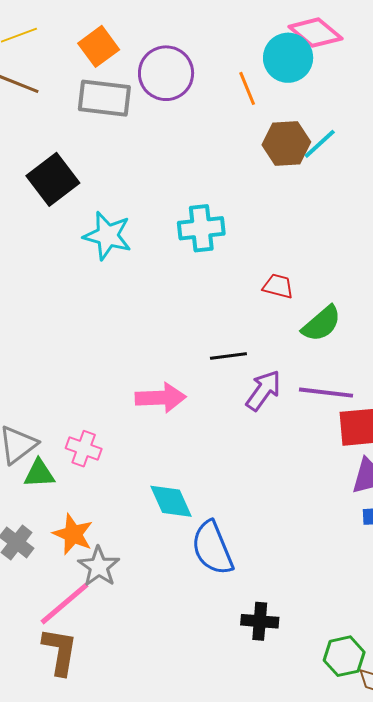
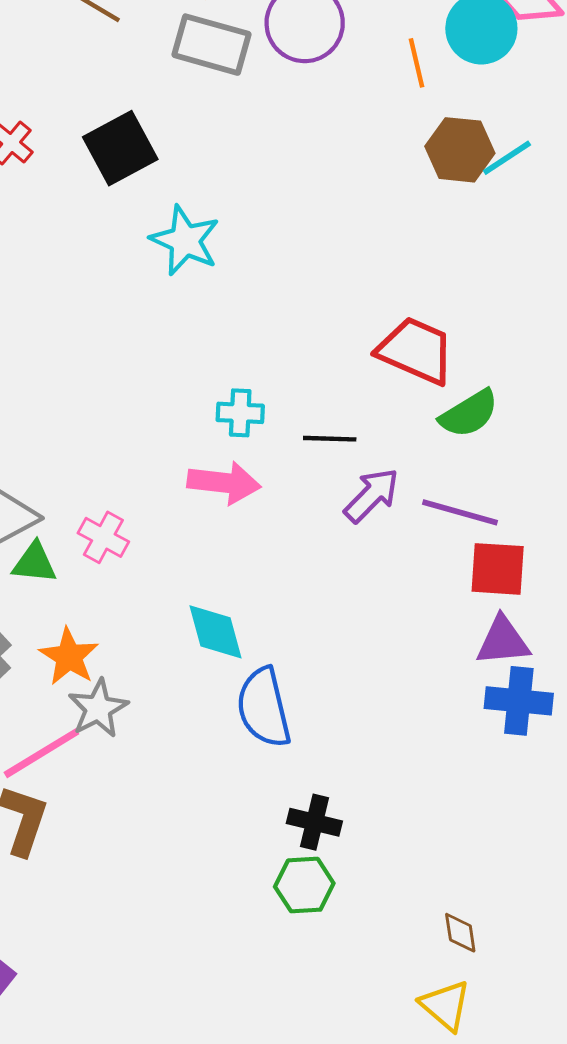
cyan cross: (201, 228) -> (240, 413), moved, size x0.7
red trapezoid: (278, 286) -> (416, 351), size x1.8
green hexagon: (344, 656) -> (304, 885), moved

